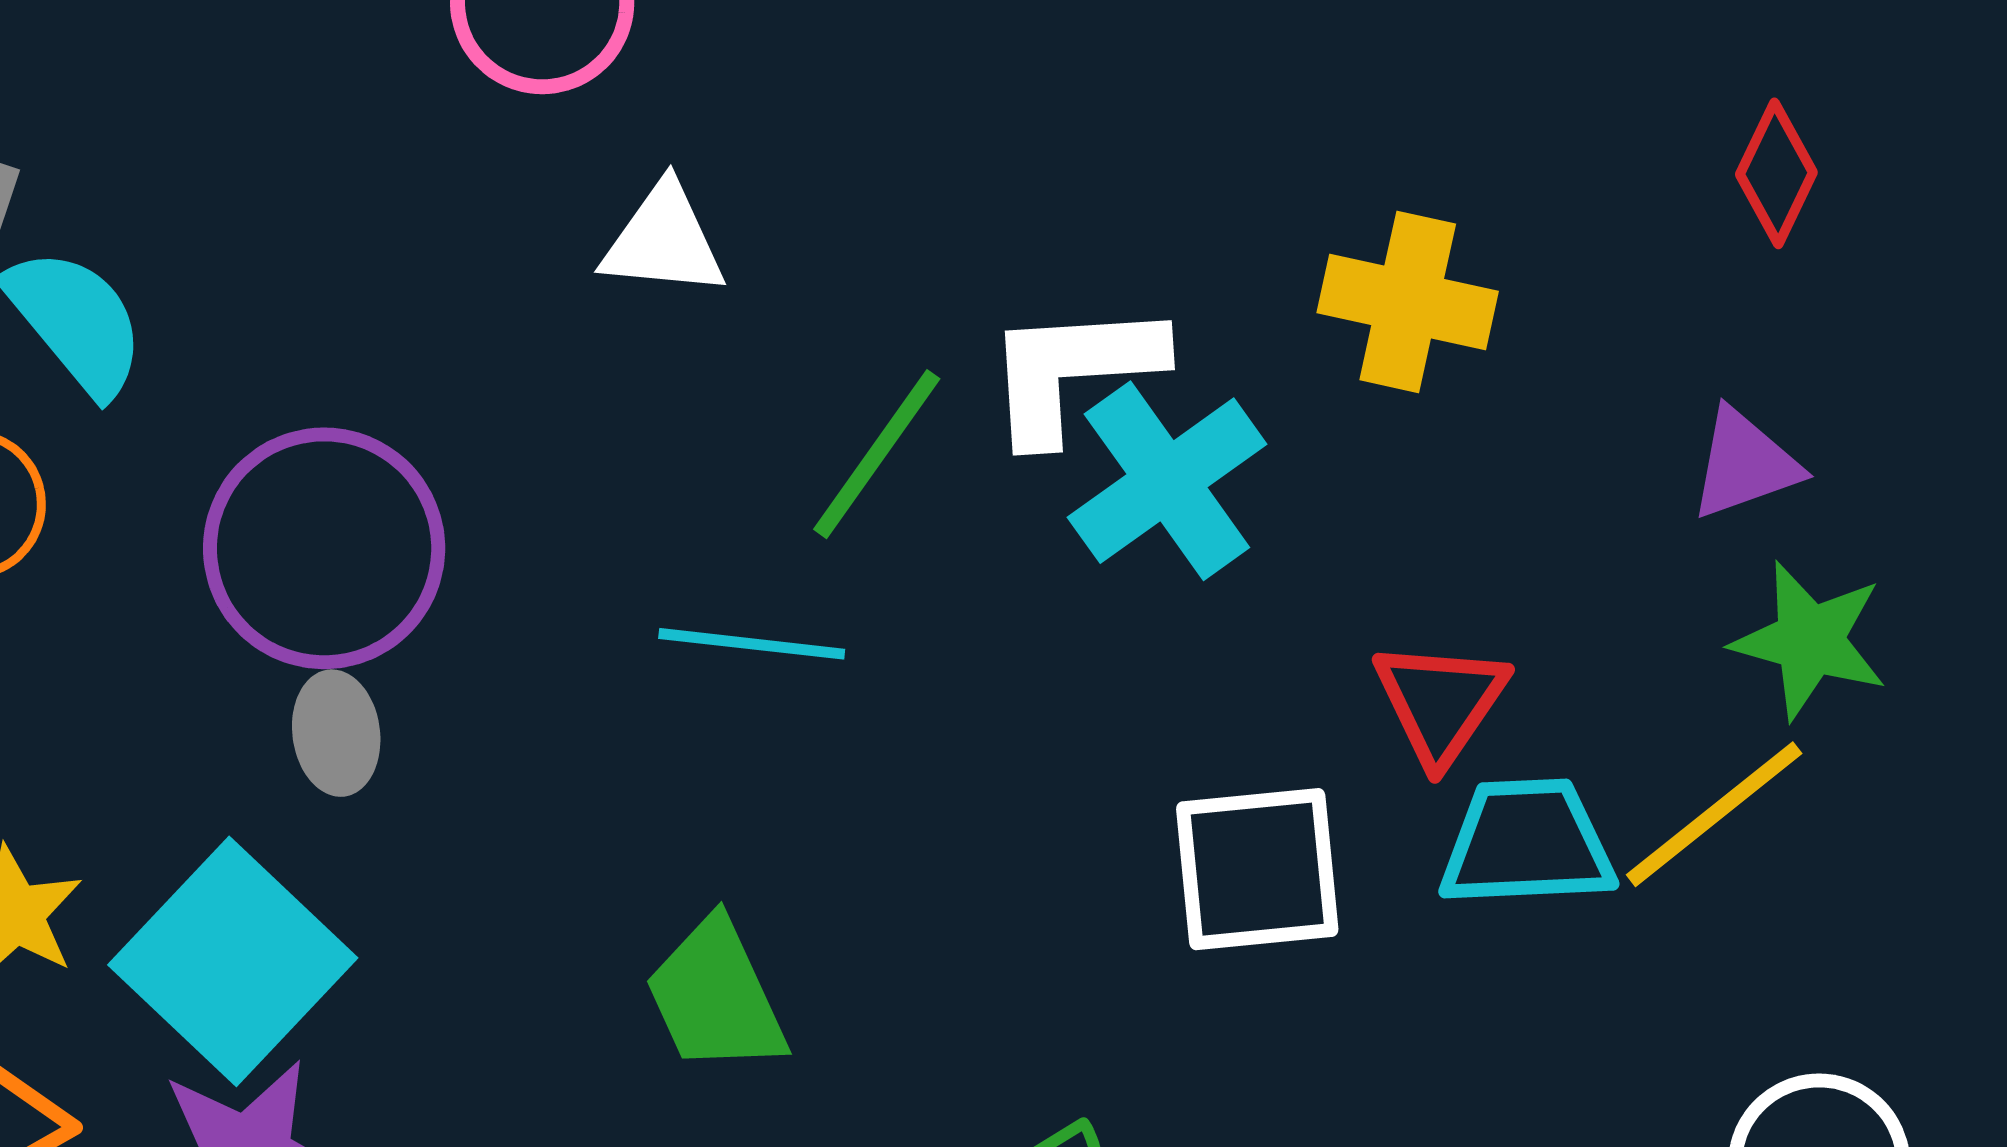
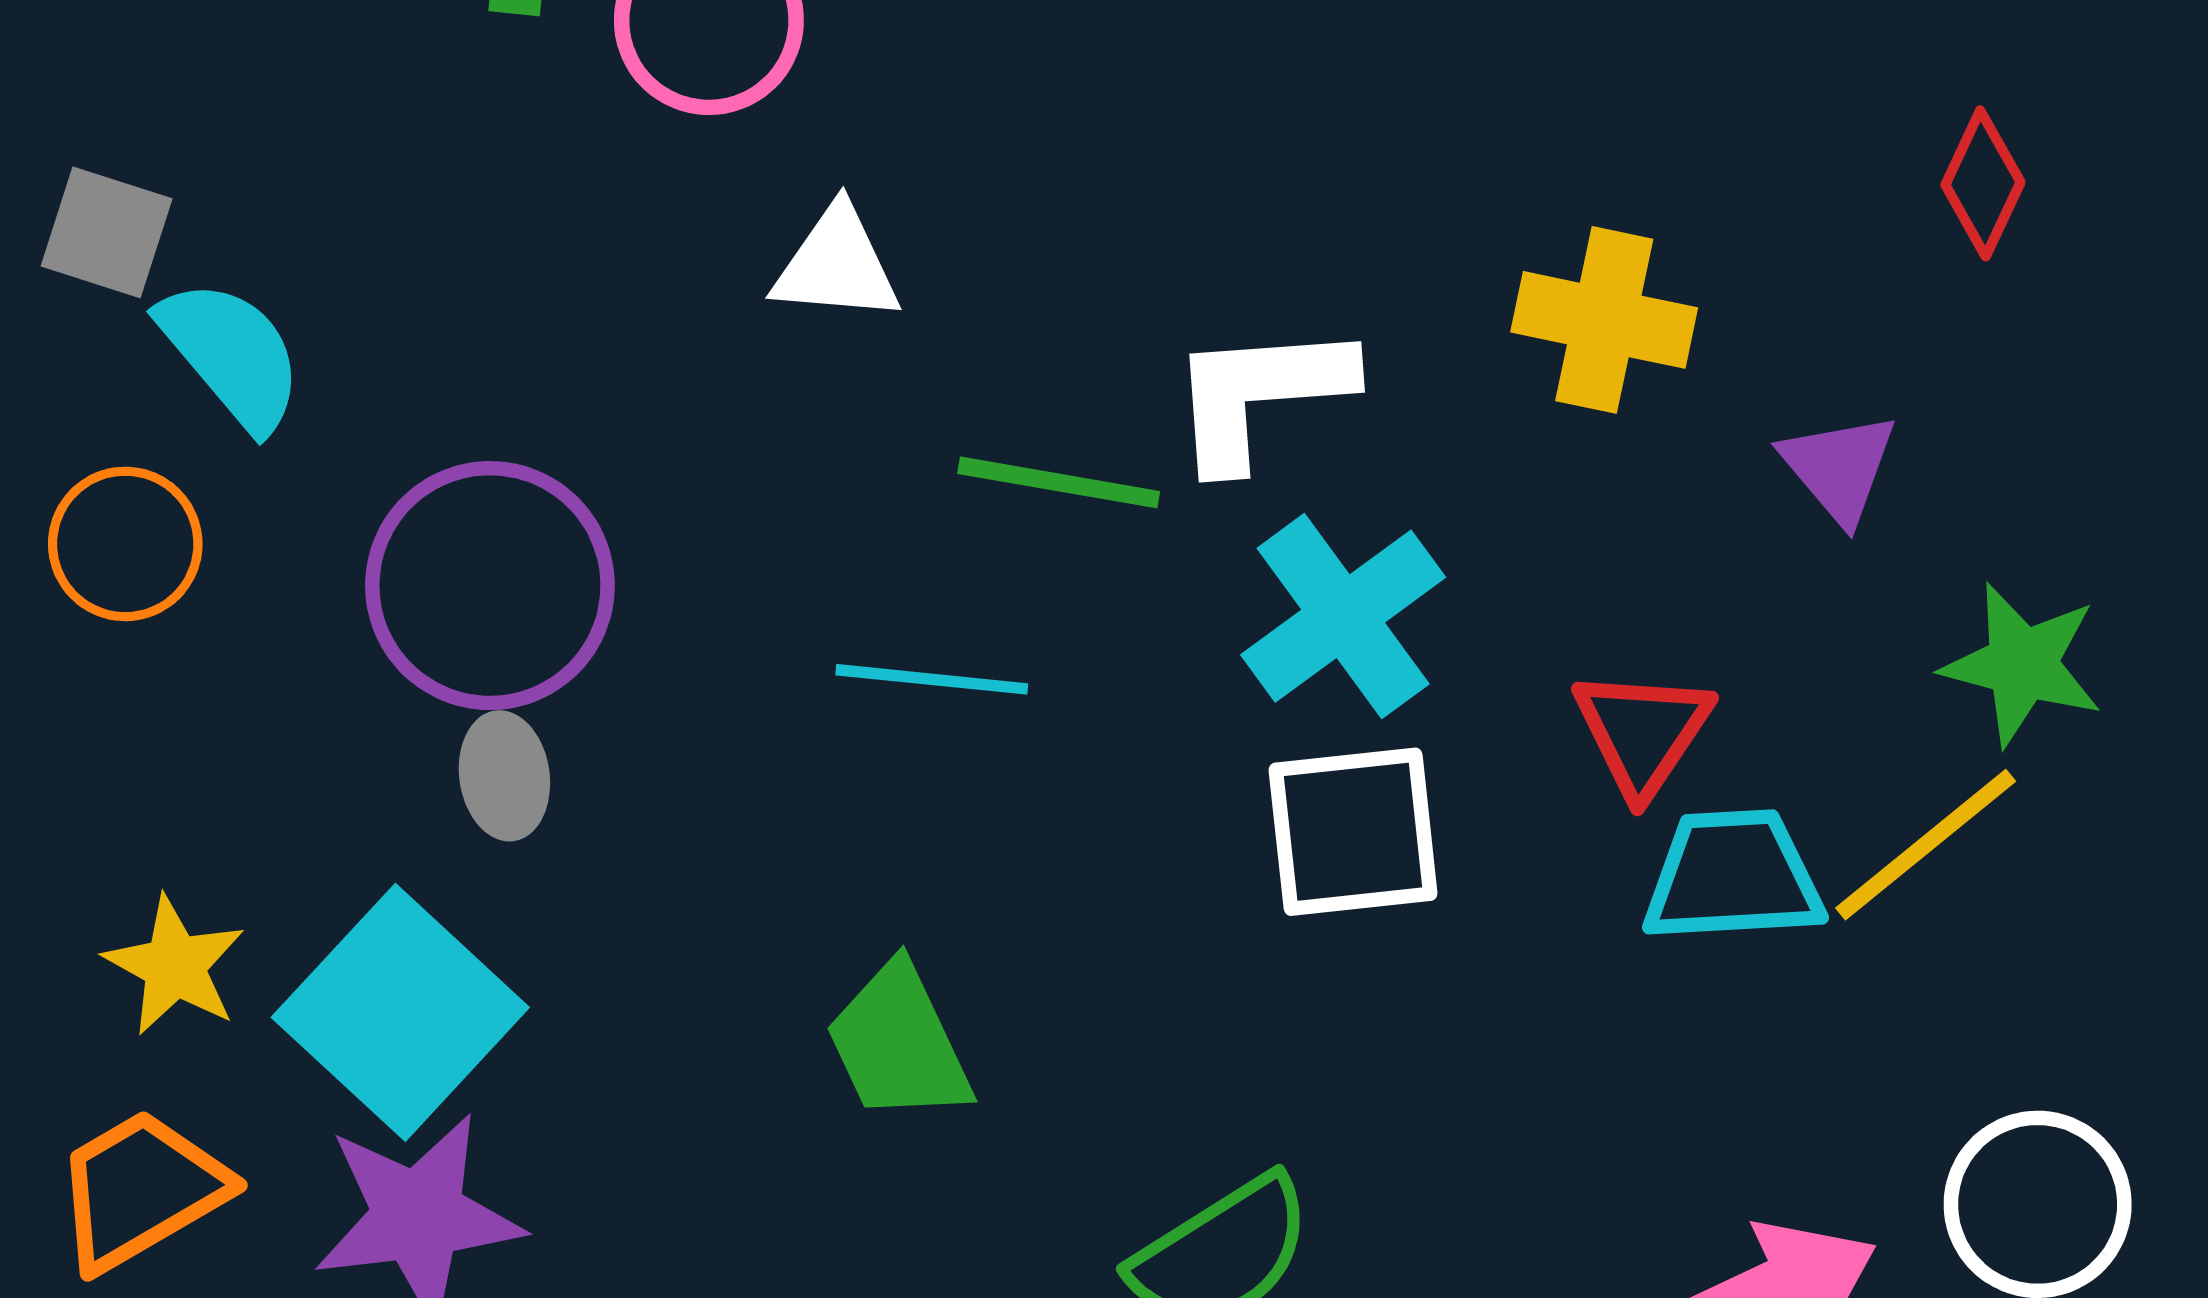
green line: (877, 454) -> (1059, 482), turned 65
purple triangle: (1745, 464) -> (1839, 468), moved, turned -50
cyan cross: (1167, 481) -> (1343, 616), moved
white square: (1257, 869) -> (1353, 832), moved

